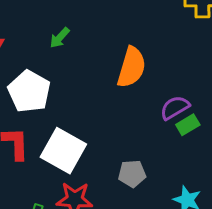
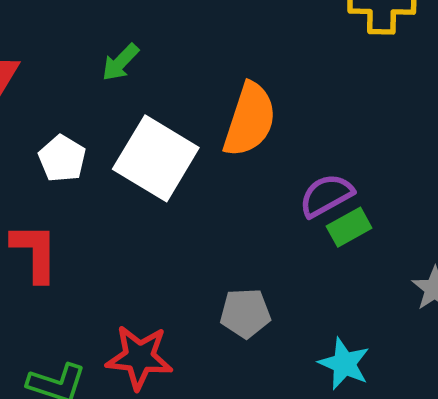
white pentagon: (29, 91) -> (62, 159), size x0.6
white square: (63, 151) -> (156, 158), moved

